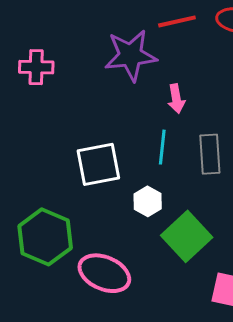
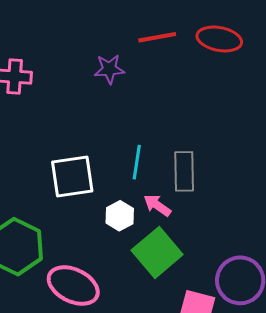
purple star: (131, 55) -> (109, 69), size x0.6
pink arrow: (176, 99) -> (157, 205), moved, turned 132

